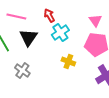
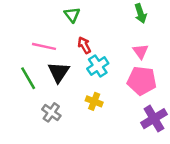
yellow cross: (68, 62) -> (94, 101), moved

